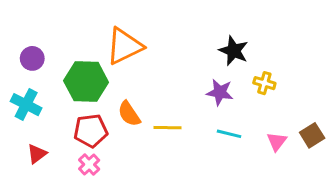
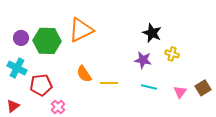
green hexagon: (86, 81) -> (47, 41), moved
red pentagon: (91, 131) -> (41, 85), moved
red triangle: (37, 154) -> (13, 106), moved

